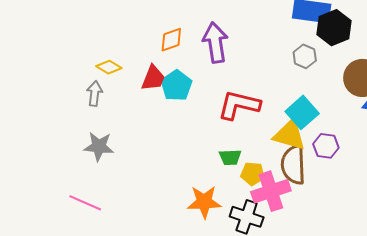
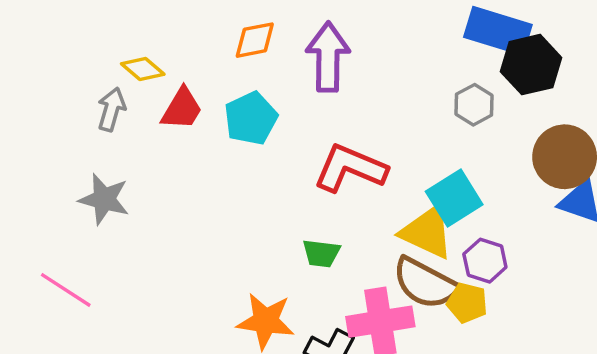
red trapezoid: (153, 78) -> (182, 109), moved
brown semicircle: (293, 165) -> (425, 283), turned -69
yellow pentagon: (253, 174) -> (467, 303), moved

